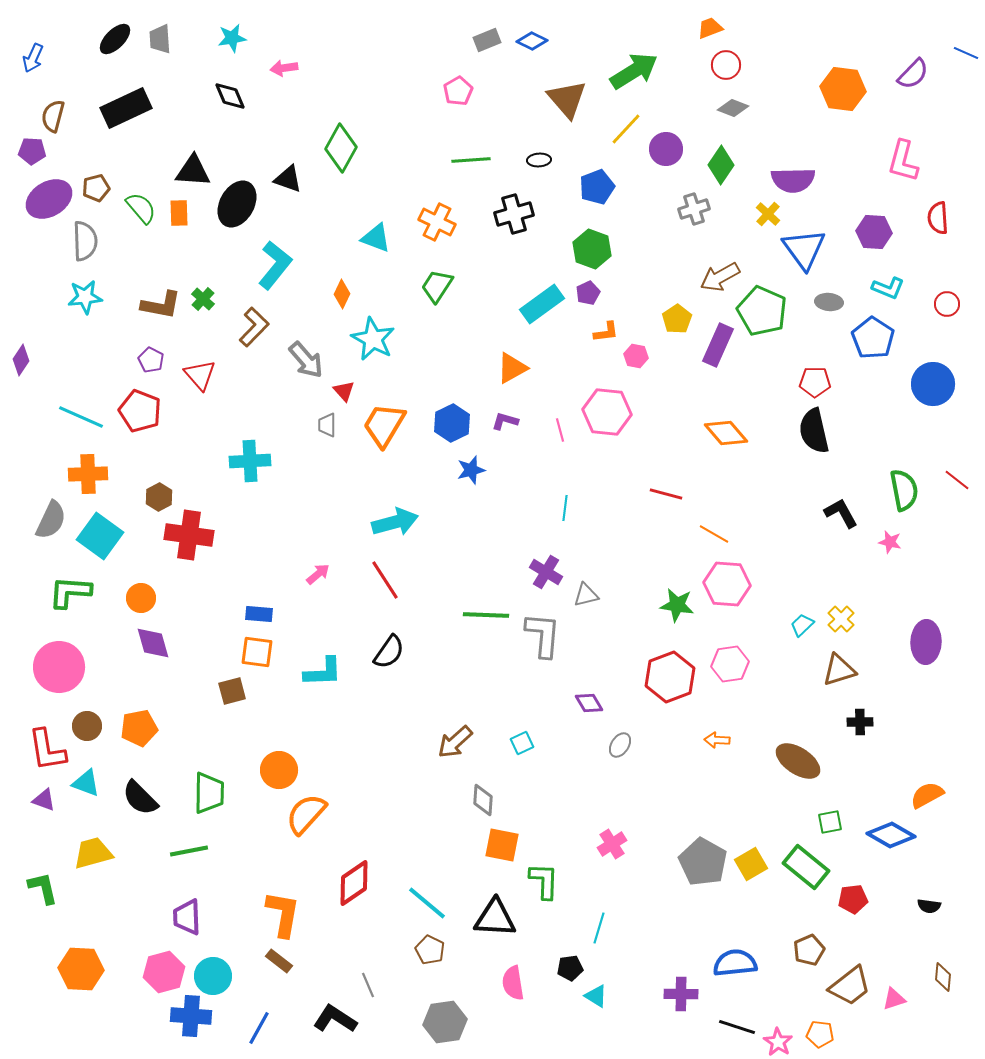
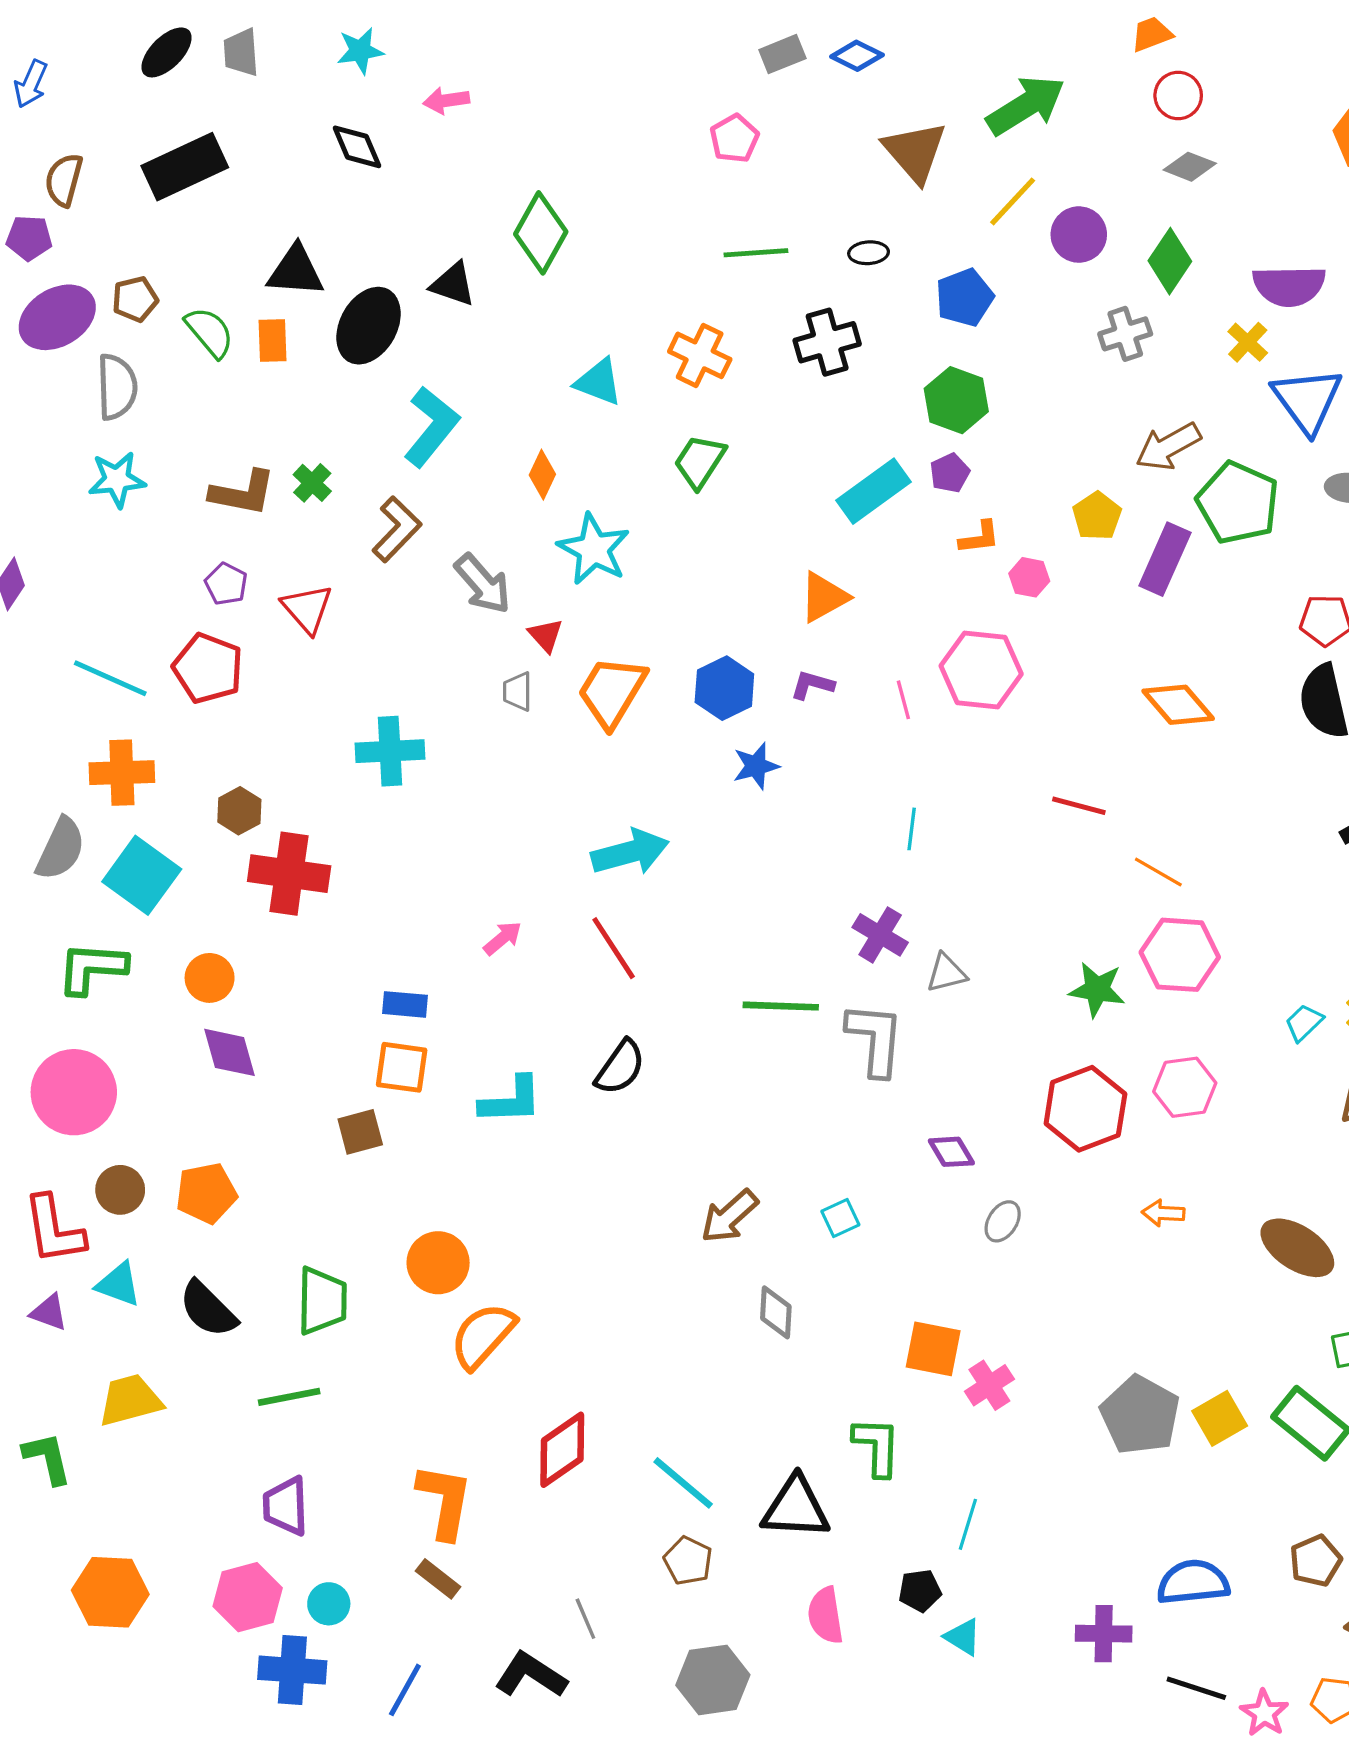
orange square: (502, 845) -> (933, 1349), moved
cyan circle: (213, 976) -> (329, 1604), size x0.7

